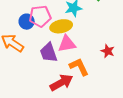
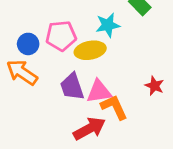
blue circle: (27, 22) -> (28, 44), moved
pink triangle: (67, 44) -> (99, 92), moved

